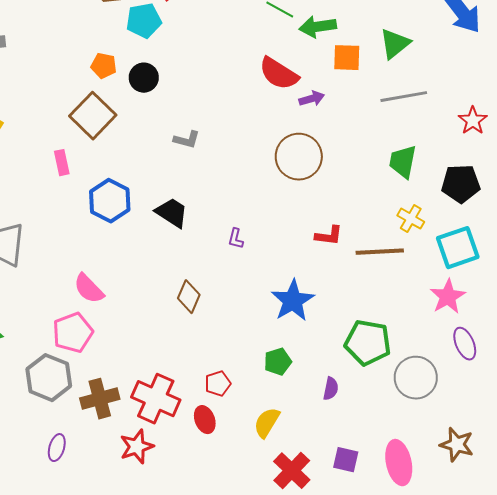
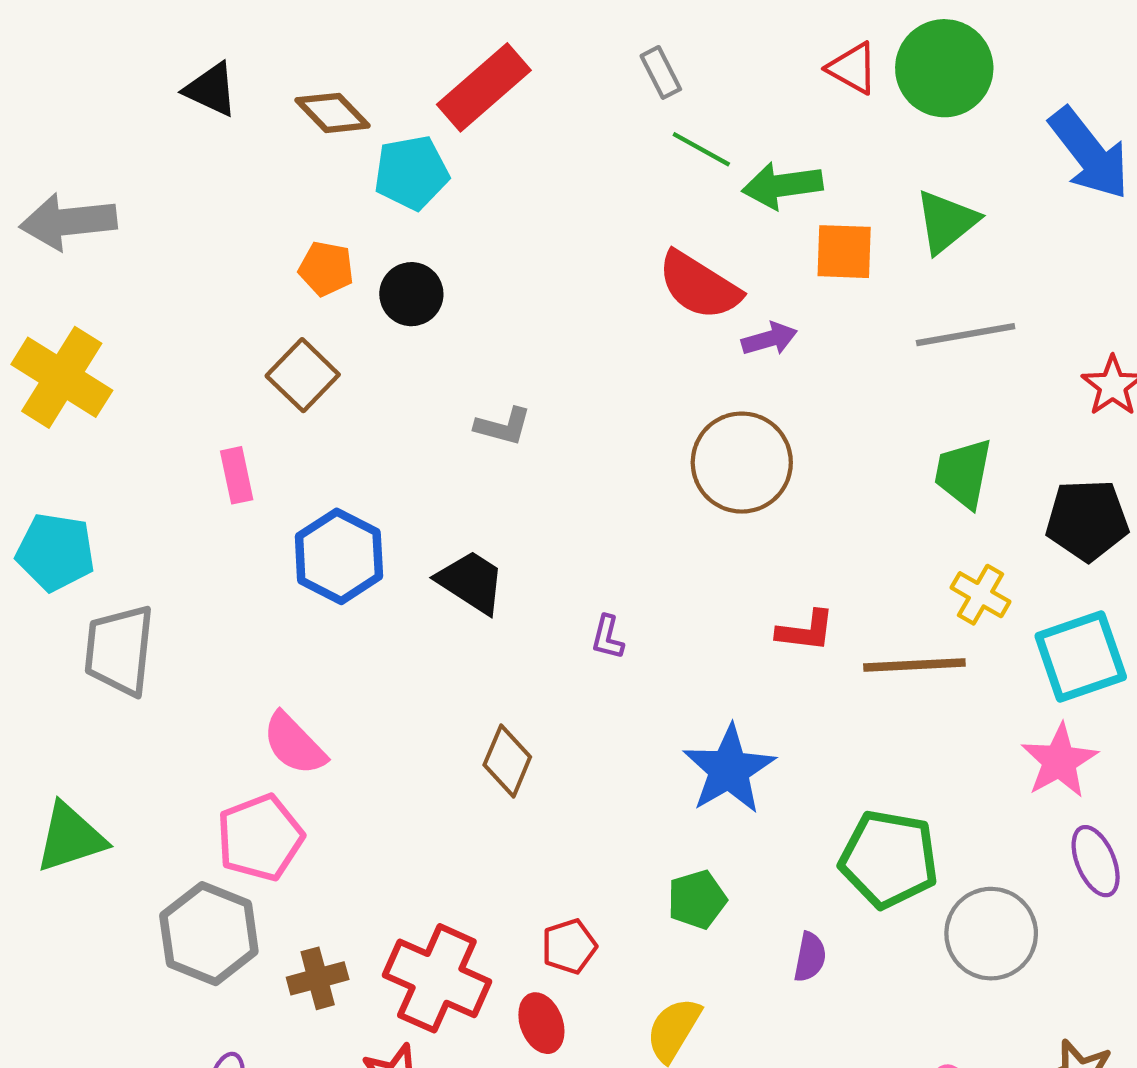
brown square: (93, 116) -> (303, 375), size x0.7
brown cross: (100, 399) -> (318, 978), size x0.7

